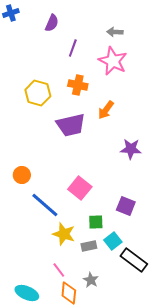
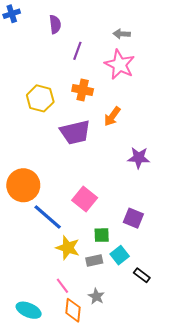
purple semicircle: (52, 23) -> (55, 24), turned -30
orange circle: (22, 175) -> (23, 185), size x1.8
black rectangle: (134, 260) -> (142, 275), size x0.6

